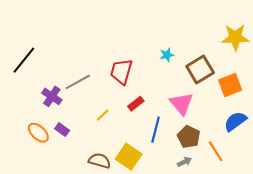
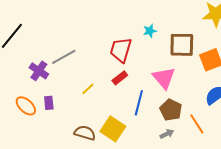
brown square: (200, 69) -> (182, 45), turned 32
red trapezoid: (121, 72) -> (121, 50), moved
purple rectangle: (62, 130) -> (49, 103), turned 48

